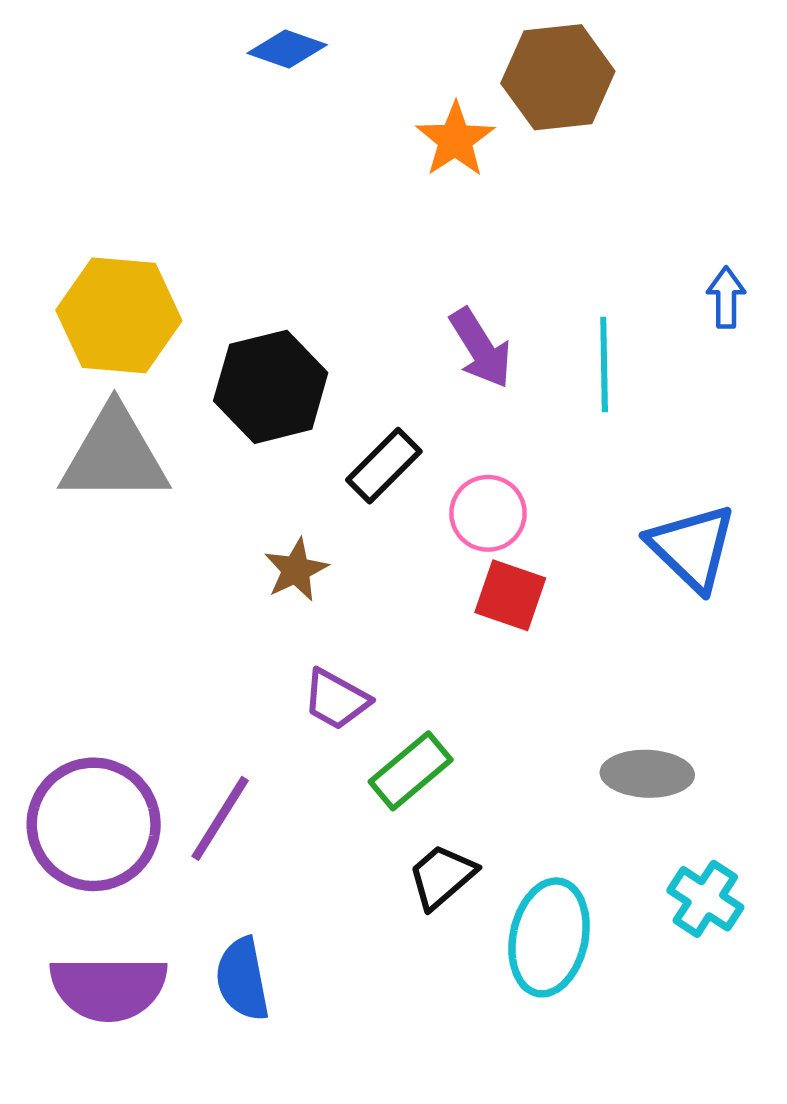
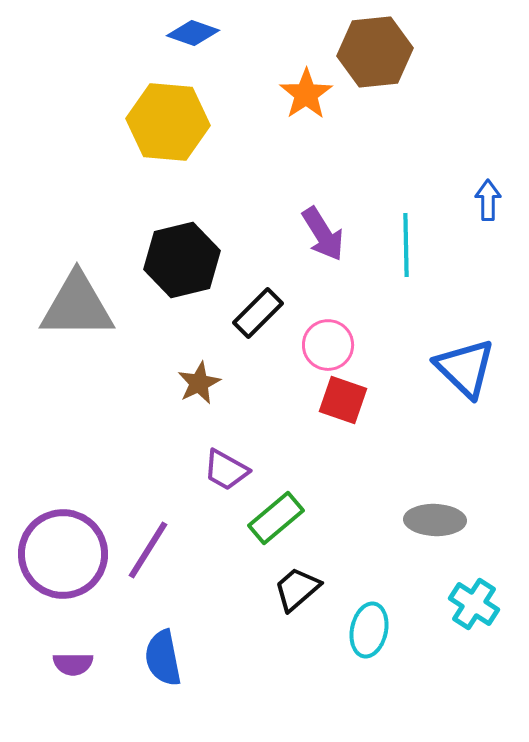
yellow hexagon: (119, 315) -> (168, 122), moved
cyan ellipse: (549, 937) -> (369, 630), size x0.7
purple semicircle: (108, 988) -> (73, 664), size x0.5

